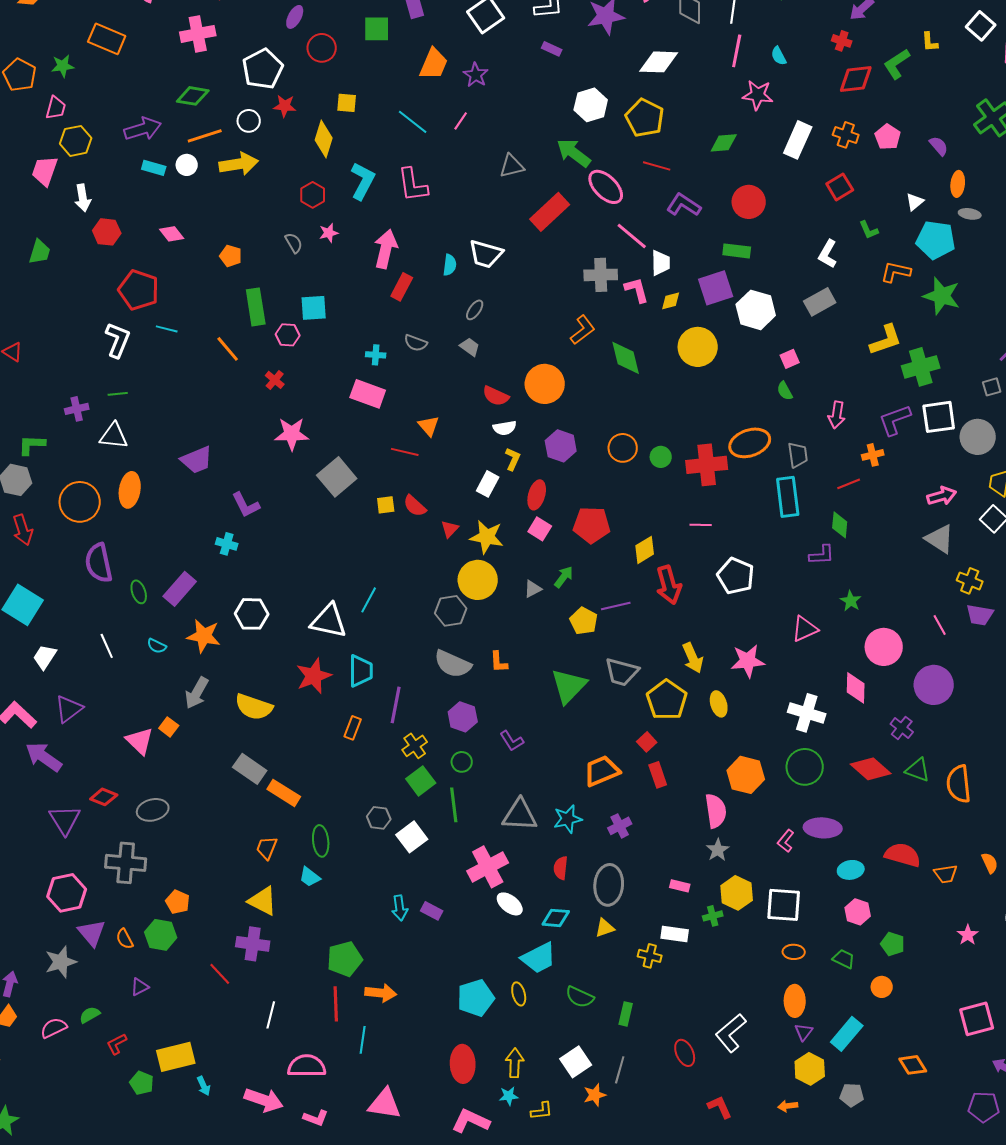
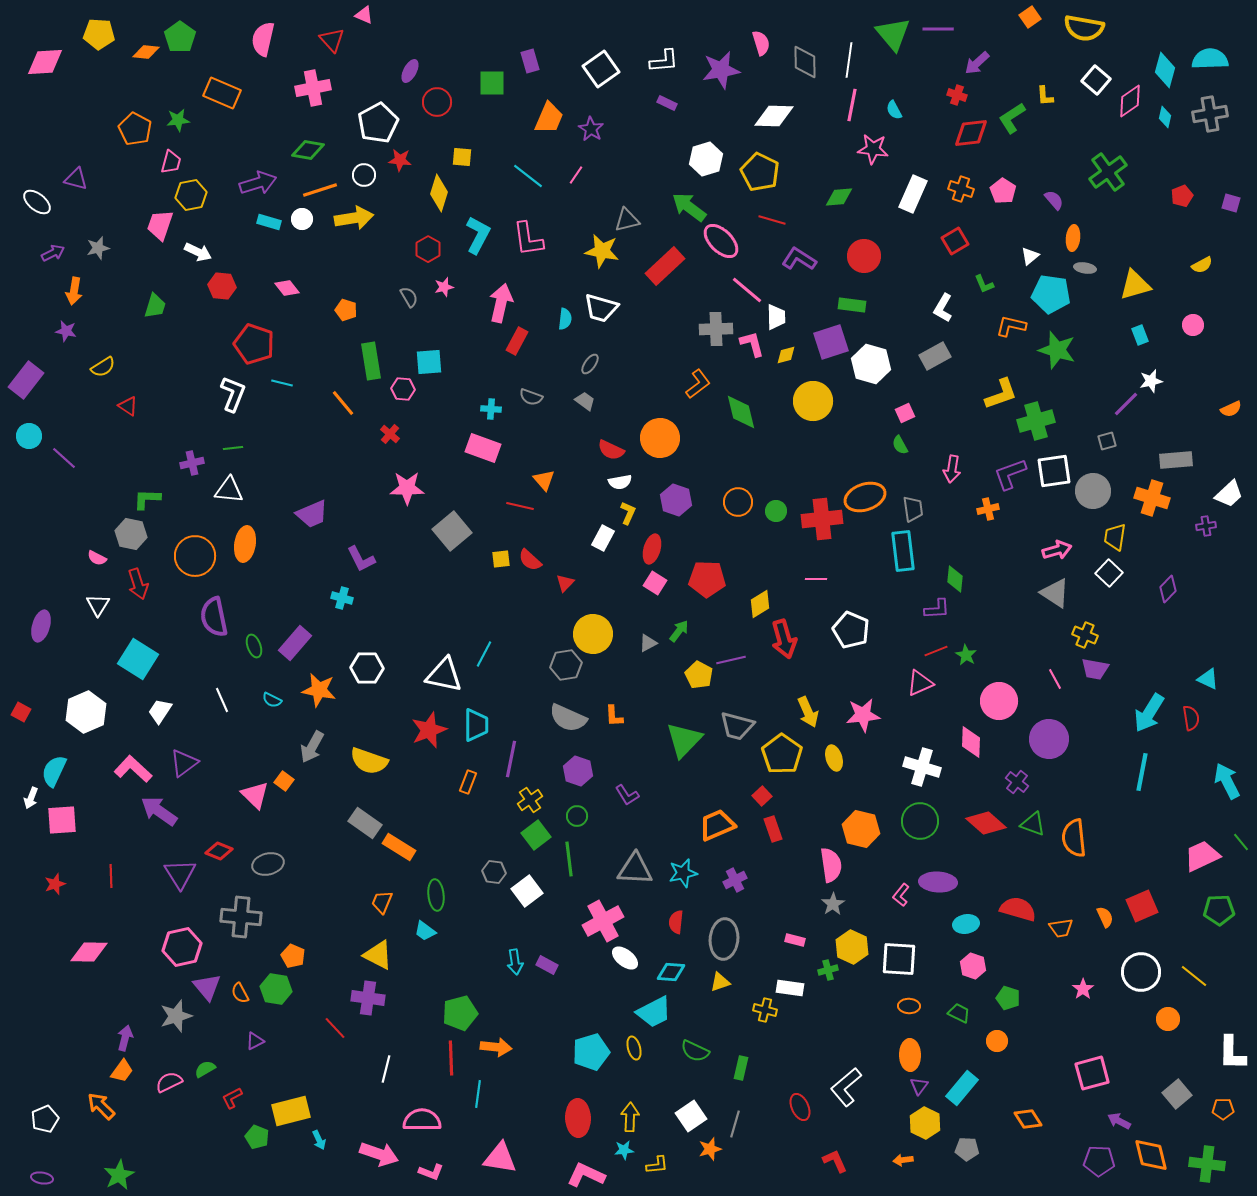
white arrow: (83, 198) -> (198, 252), turned -56
red line: (849, 484) -> (936, 651), moved
yellow star: (487, 537) -> (602, 251), moved

